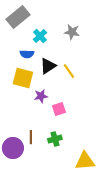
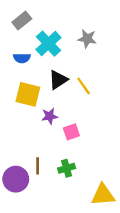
gray rectangle: (18, 17) -> (22, 21), size x0.7
cyan cross: (40, 36) -> (48, 44), size x1.5
blue semicircle: (27, 54) -> (22, 58), moved

